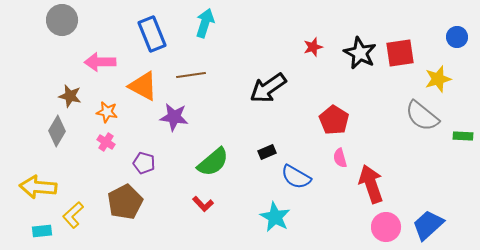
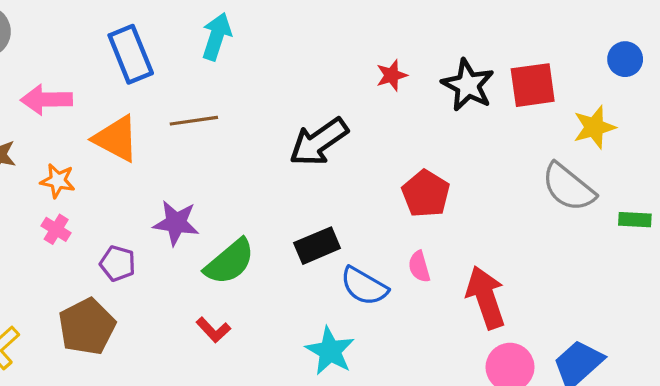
purple star: (174, 117) -> (176, 223), moved
black rectangle: (267, 152) -> (317, 246), size x1.5
pink semicircle: (340, 158) -> (419, 267), moved

